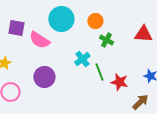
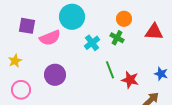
orange circle: (95, 21) -> (124, 19), moved
pink semicircle: (39, 40) -> (50, 38), turned -55
cyan cross: (82, 59) -> (92, 43), moved

